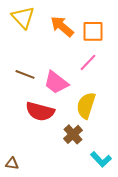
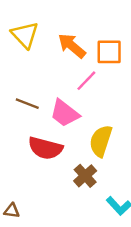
pink line: (88, 62) -> (86, 81), moved

